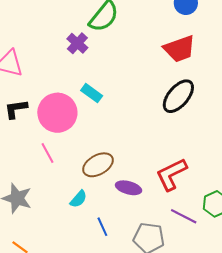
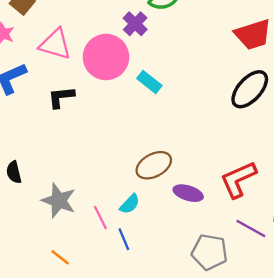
pink circle: (57, 113) -> (106, 57), moved
pink line: (48, 153) -> (100, 218), moved
blue line: (102, 227) -> (124, 239), moved

